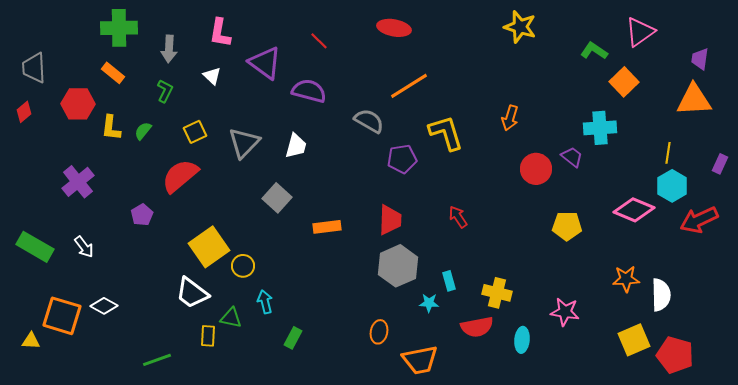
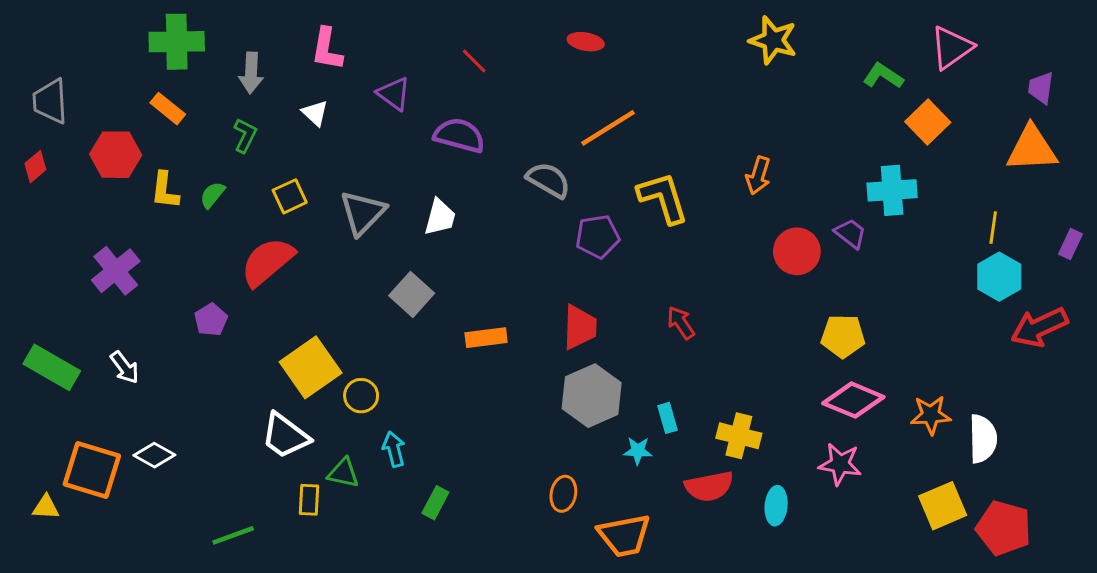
red ellipse: (394, 28) -> (586, 42), size x0.7
purple triangle: (265, 63) -> (394, 94), size x0.7
pink diamond: (634, 210) -> (853, 400), moved

